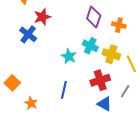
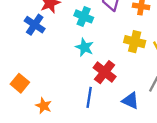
cyan cross: (90, 46) -> (84, 16), moved
red cross: (100, 80) -> (105, 72), moved, turned -30
blue line: (64, 90) -> (89, 97), moved

